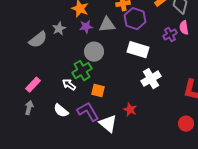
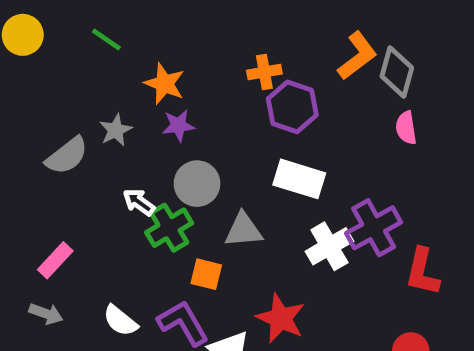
gray triangle: (107, 25) -> (243, 230), moved
purple cross: (170, 35) -> (374, 228), moved, size x1.6
white arrow: (69, 85) -> (139, 202), moved
gray arrow: (29, 108) -> (46, 314), turned 96
red star: (130, 110) -> (281, 318), size x1.5

